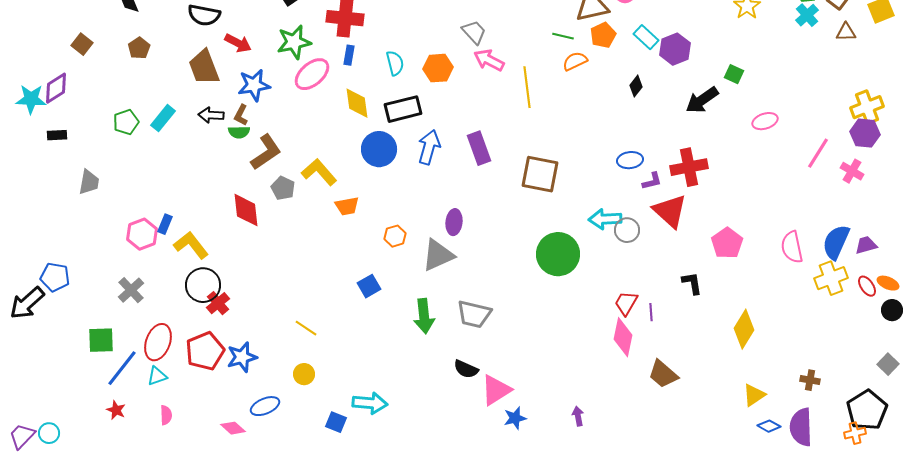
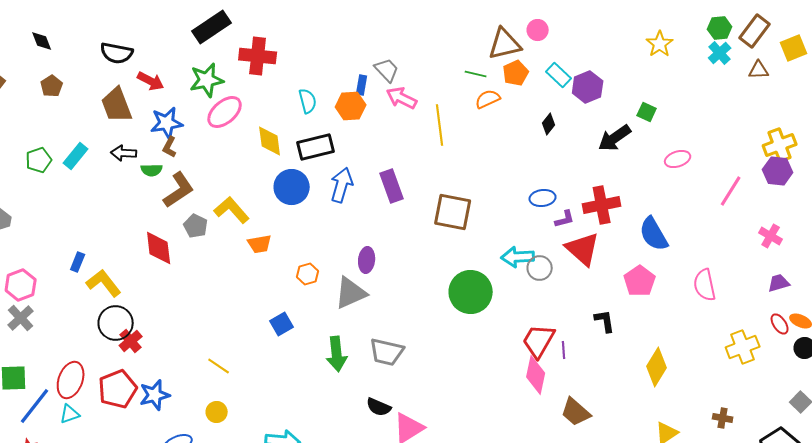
blue rectangle: (349, 55) -> (362, 85), moved
brown L-shape: (241, 115) -> (170, 147), moved
pink cross: (852, 171) -> (771, 236), moved
pink hexagon: (142, 234) -> (21, 285), moved
blue semicircle: (836, 242) -> (654, 234), moved, turned -54
yellow cross: (831, 278) -> (743, 347), moved
gray cross: (131, 290) -> (21, 318), moved
red trapezoid: (626, 303) -> (539, 341), size x1.4

